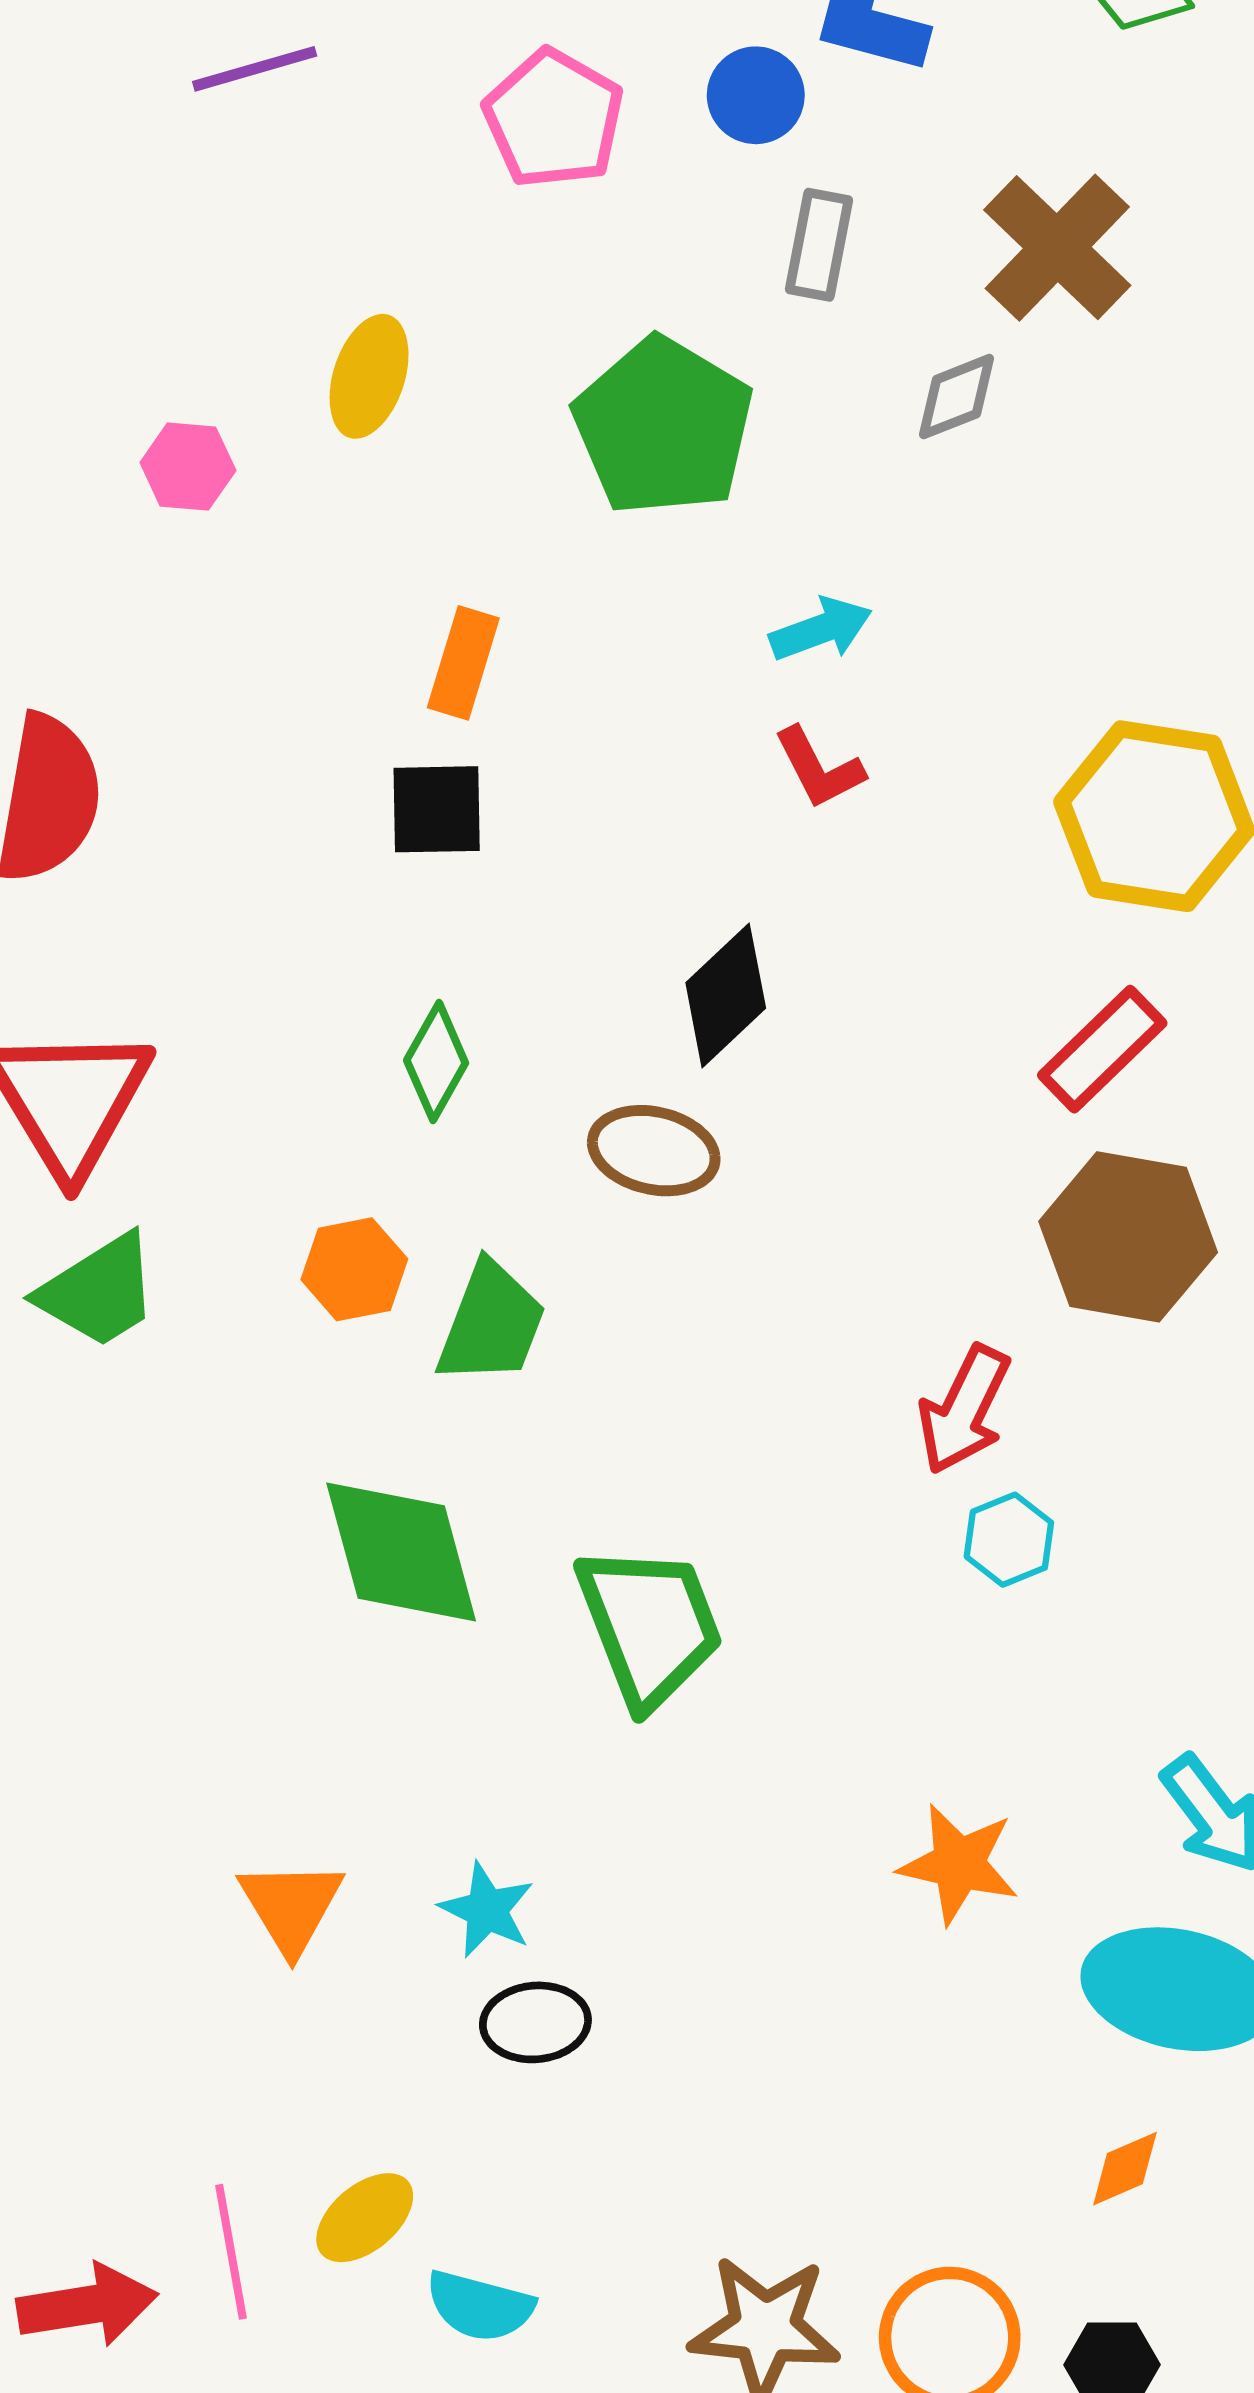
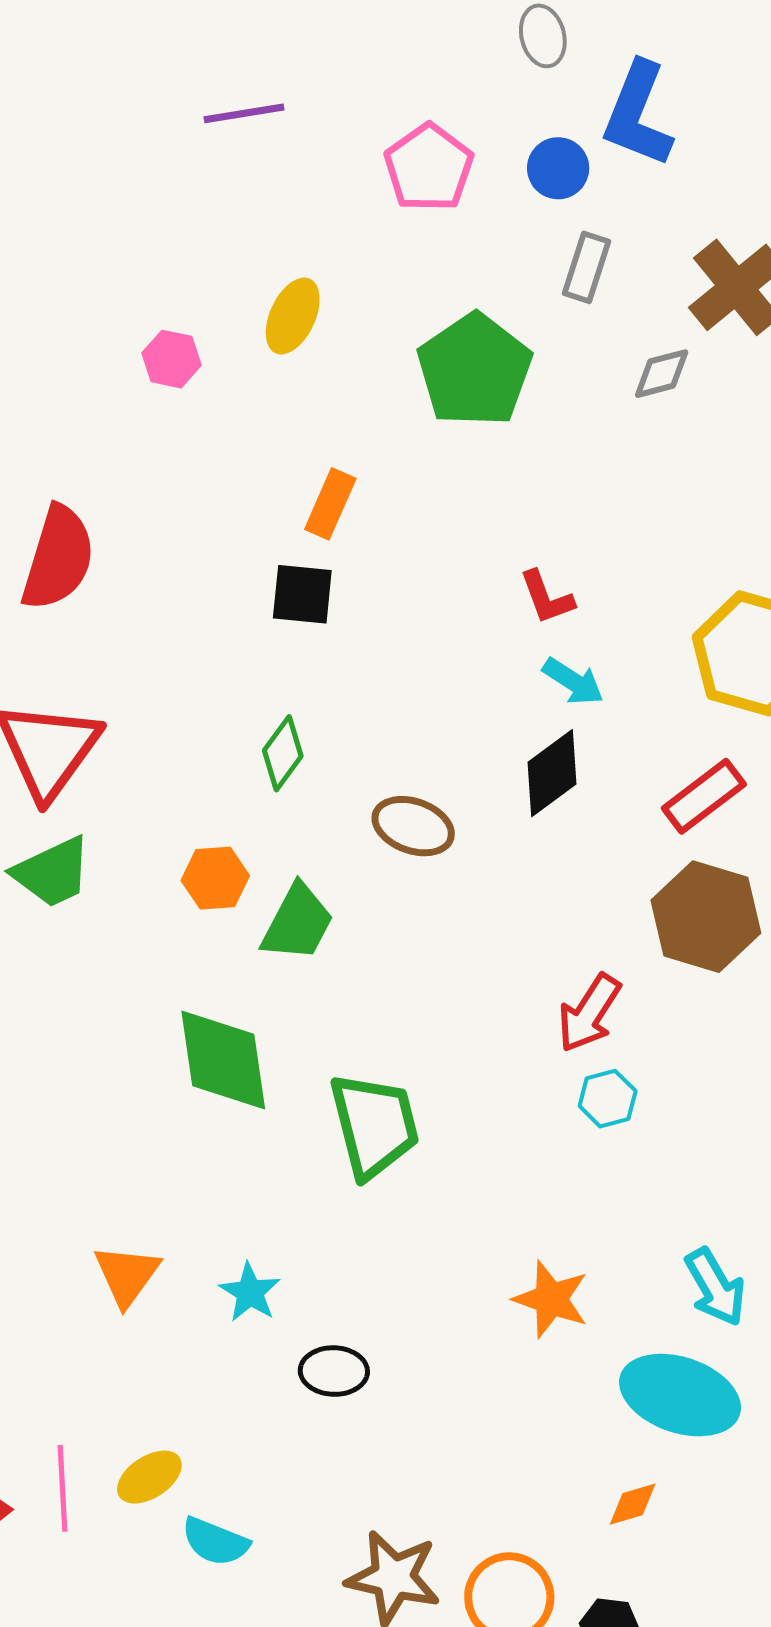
cyan arrow: (821, 629) -> (573, 681), moved, turned 46
black diamond: (726, 995) -> (552, 773), moved
black ellipse: (535, 2022) -> (334, 1371), moved

